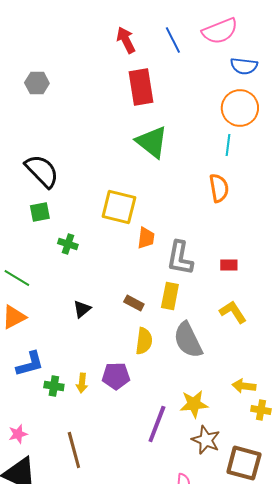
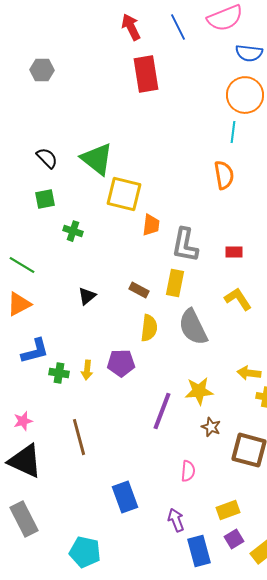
green triangle: (152, 142) -> (97, 159), moved
black semicircle: (42, 171) -> (47, 158), size x0.6
brown star: (206, 440) -> (211, 427), size x0.7

